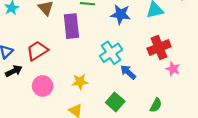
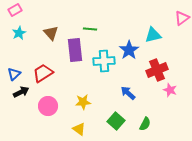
blue star: (121, 14) -> (129, 50), moved, turned 30
cyan cross: (111, 53) -> (104, 61), moved, turned 30
green semicircle: (156, 105) -> (145, 124), moved

